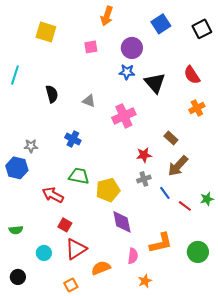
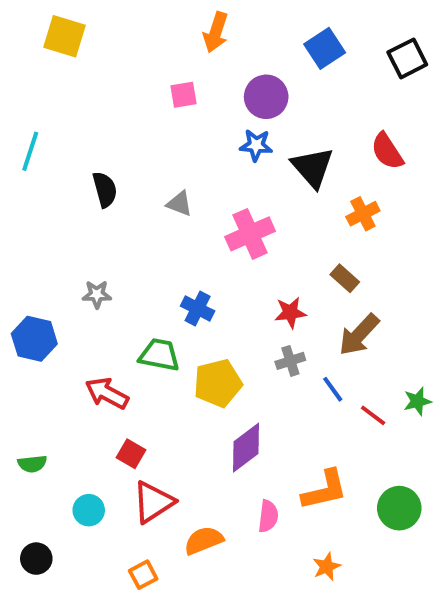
yellow square: (46, 32) -> (65, 36), moved
orange cross: (197, 108) -> (363, 214), moved
blue cross: (73, 139) -> (198, 309), moved
gray star: (31, 146) -> (97, 294), moved
purple diamond: (122, 222) -> (246, 448), turned 65
orange star: (145, 281) -> (327, 567), moved

